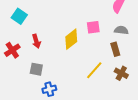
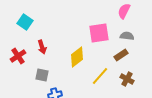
pink square: (93, 27) -> (99, 33), size x1.5
yellow diamond: (71, 39) -> (77, 57), moved
brown rectangle: (115, 49) -> (121, 55), turned 72

